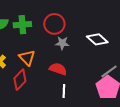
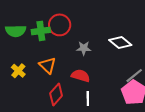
red circle: (54, 24) -> (60, 25), moved
red diamond: (20, 80) -> (56, 94), moved

